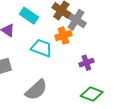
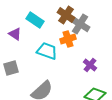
purple cross: (86, 63) -> (90, 65), turned -32

